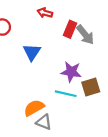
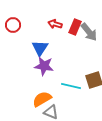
red arrow: (45, 13) -> (55, 24), moved
purple star: (71, 72) -> (44, 66), moved

